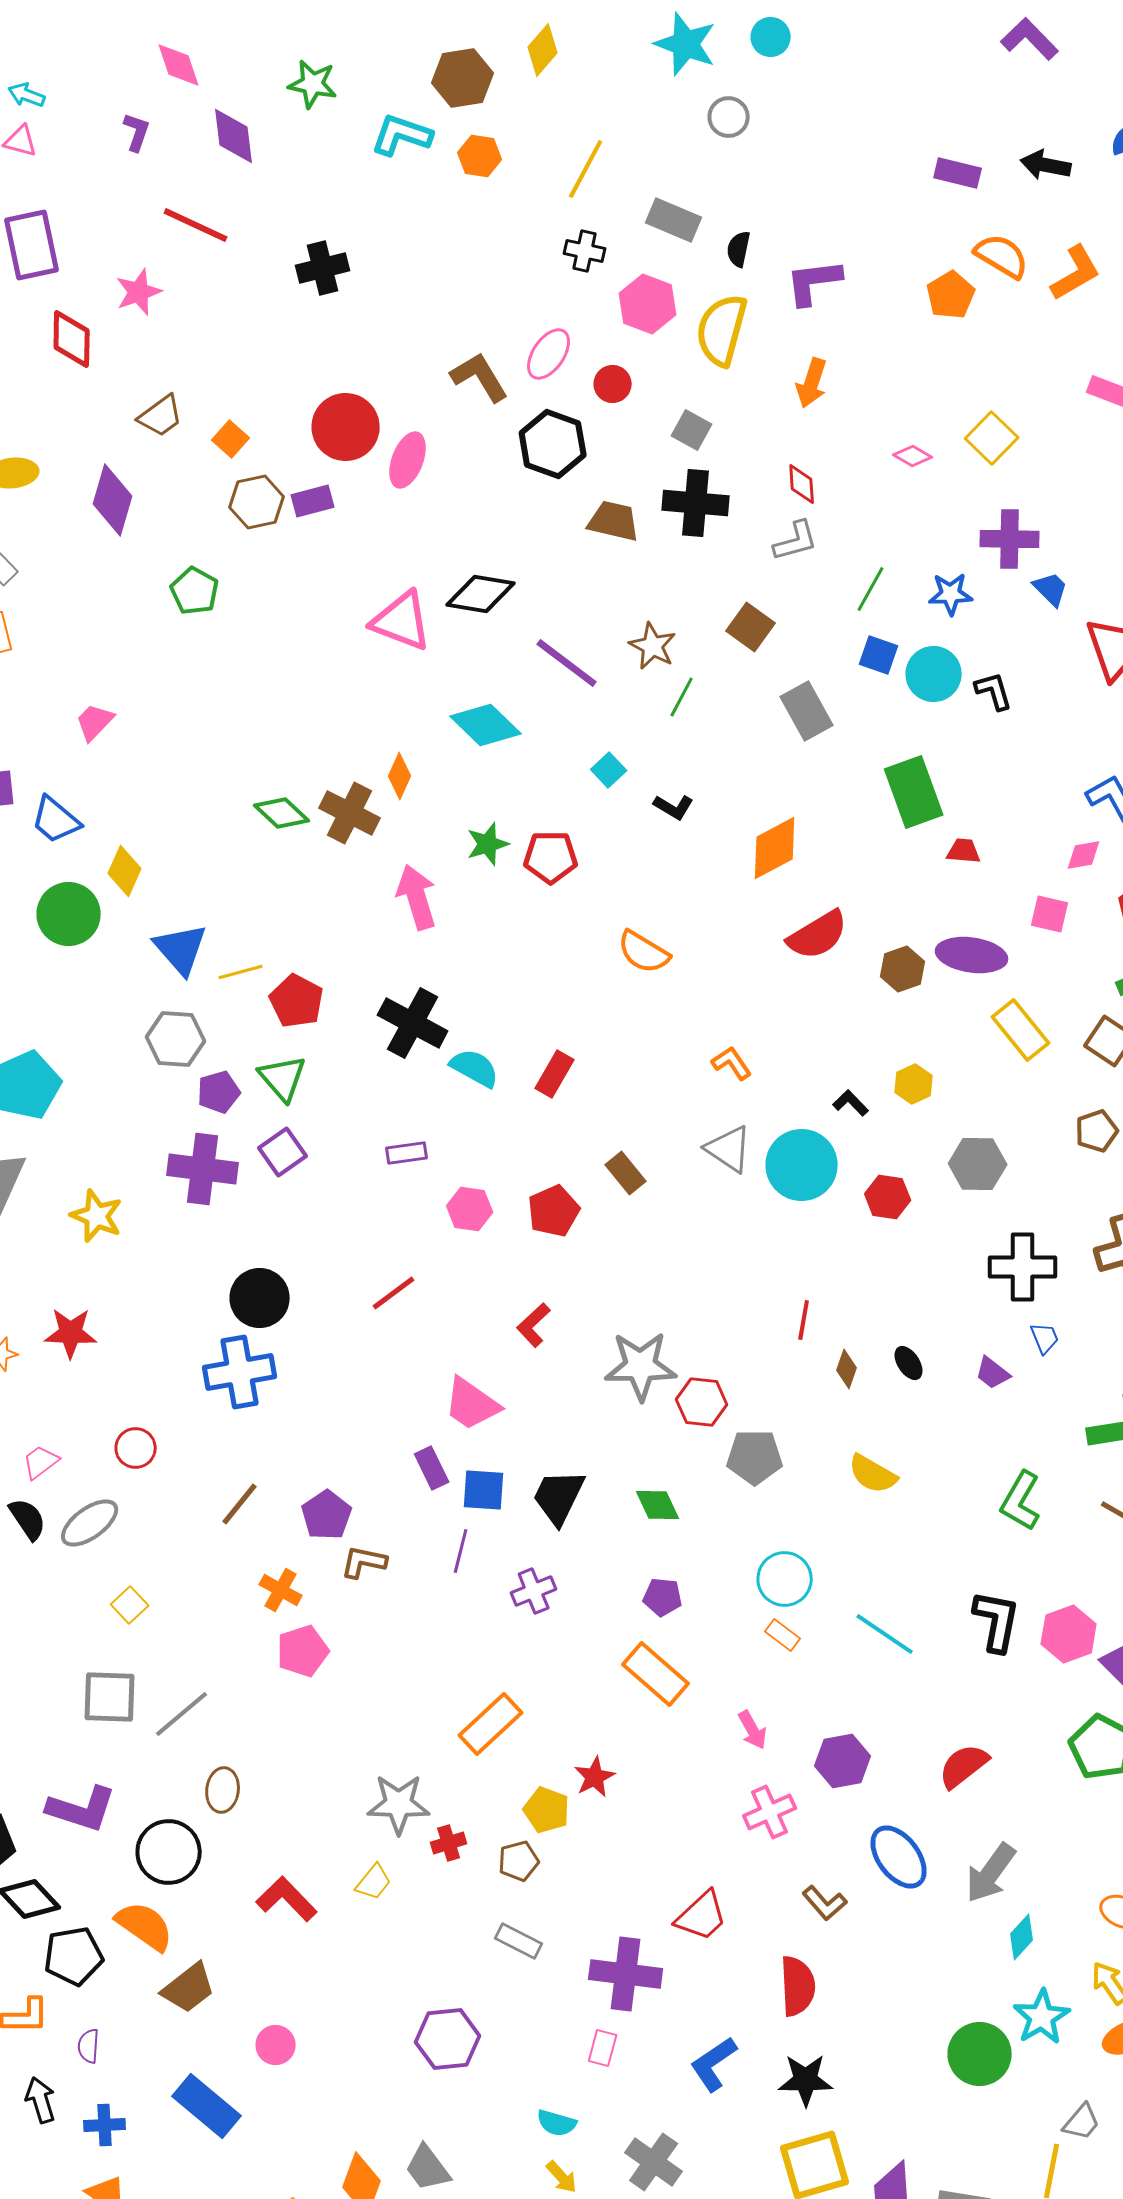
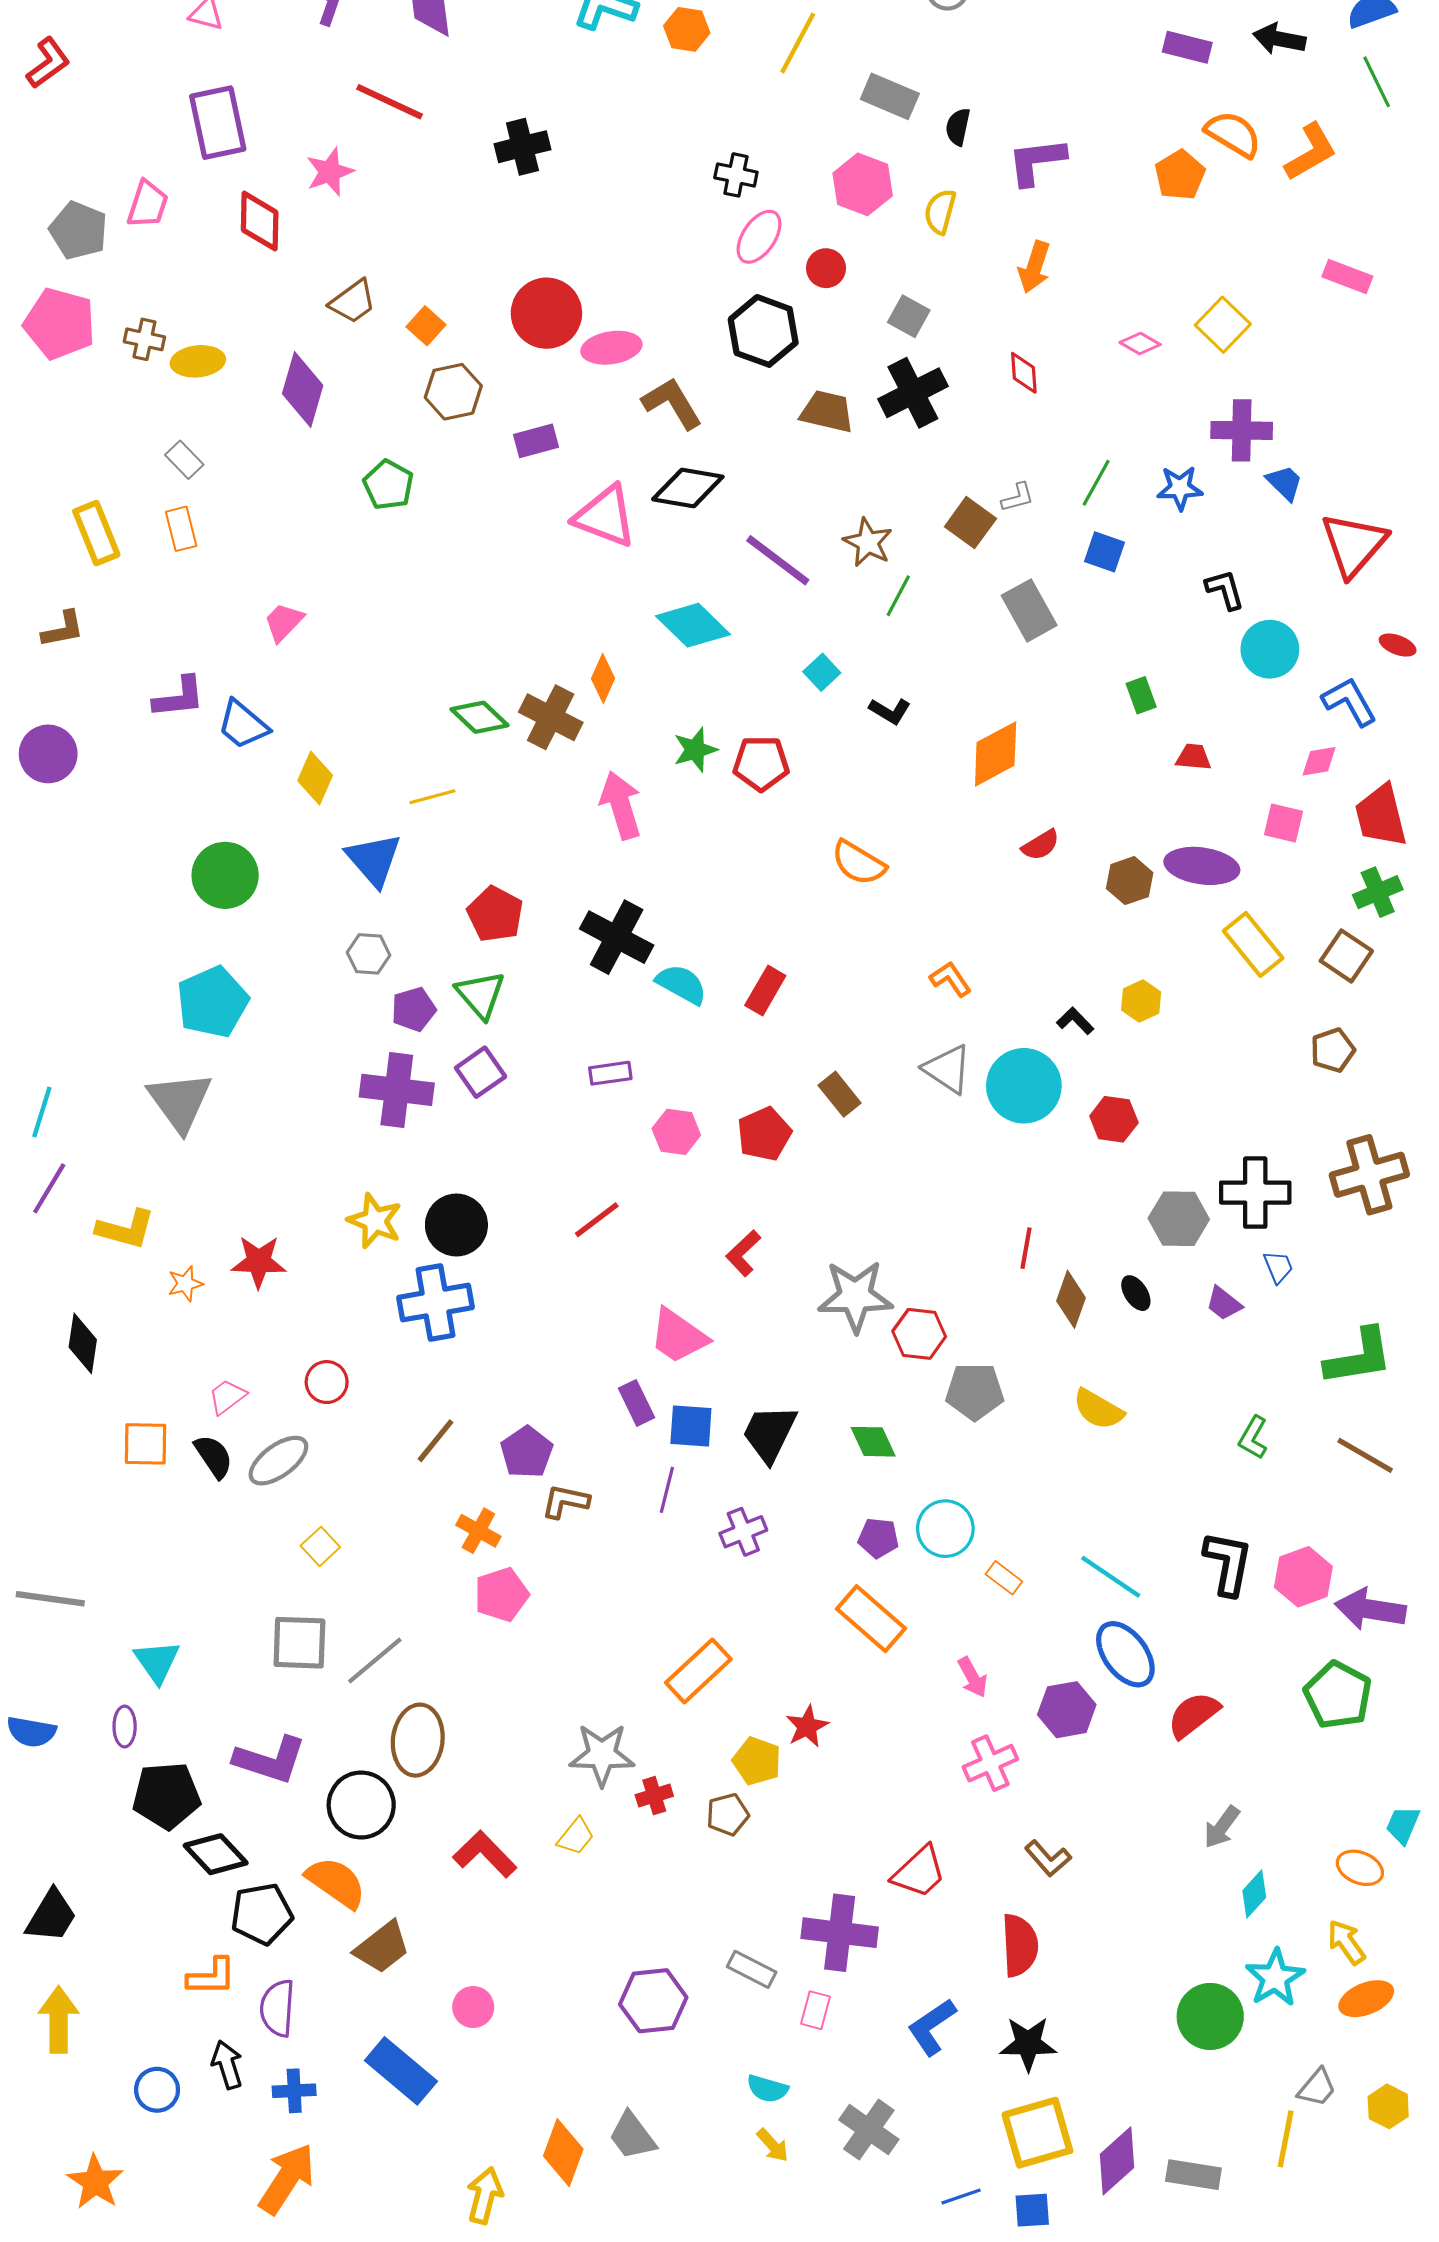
black cross: (585, 251) -> (736, 175), moved
yellow semicircle: (722, 330) -> (940, 212), size x0.6
brown L-shape: (480, 377) -> (672, 403), moved
pink ellipse: (408, 460) -> (611, 348), turned 60
purple rectangle: (313, 501) -> (536, 441), moved
black cross: (696, 503) -> (913, 393), turned -32
gray L-shape: (796, 541) -> (1018, 497), moved, size x0.7
cyan circle: (934, 674) -> (1270, 649), moved
green rectangle: (914, 792) -> (1141, 695), size x0.5
green circle: (69, 914) -> (225, 875), moved
red semicircle: (818, 935) -> (1041, 845), size x0.6
yellow line: (241, 972) -> (432, 797), moved
gray hexagon: (176, 1039) -> (369, 954), size x0.7
gray hexagon: (978, 1164) -> (1179, 1219), moved
yellow star: (97, 1216) -> (375, 1221), moved
brown diamond: (847, 1369) -> (1071, 1299), size x1.4
green L-shape: (1021, 1501) -> (1253, 1438), size x0.7
cyan circle: (785, 1579) -> (945, 1529), moved
brown ellipse: (223, 1790) -> (418, 1740), size x1.5
blue ellipse: (899, 1857) -> (1125, 1654), moved
gray arrow: (991, 1873) -> (1222, 1827), size x0.7
gray rectangle: (519, 1941) -> (752, 1969), moved
purple semicircle: (89, 2046) -> (277, 2008), size x1.6

